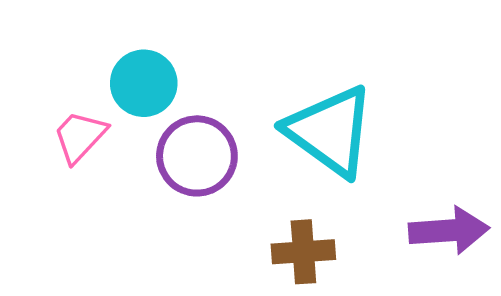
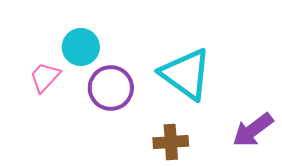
purple arrow: (449, 231) -> (253, 130), turned 147

